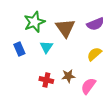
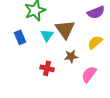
brown triangle: (65, 28) -> (65, 29), moved
brown star: (68, 76) -> (71, 56), moved

